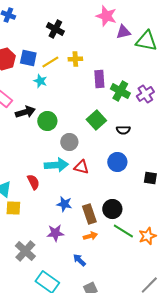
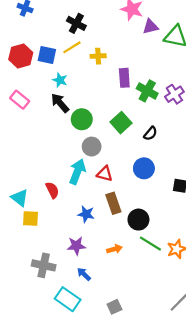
yellow line: (50, 62) -> (72, 47), moved
black arrow: (25, 112) -> (60, 103), moved, turned -114
green circle: (47, 121) -> (82, 119), moved
black semicircle: (123, 130) -> (150, 133), turned -48
cyan arrow: (56, 165) -> (77, 172), turned -65
brown rectangle: (89, 214) -> (113, 203), moved
gray cross: (25, 251) -> (44, 265), turned -30
blue arrow: (79, 260) -> (84, 274), moved

